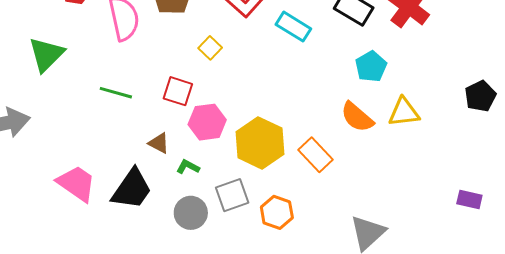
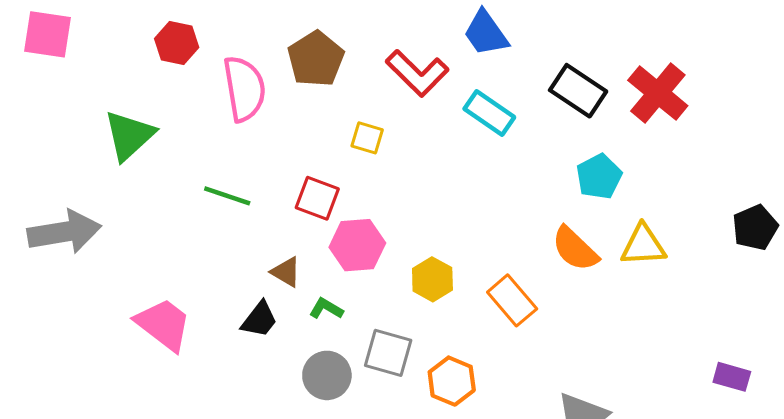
yellow square: (210, 48) -> (367, 138), turned -30
yellow hexagon: (260, 143) -> (432, 279), size x0.6
black trapezoid: (132, 189) -> (259, 320), moved, size x0.6
gray square: (232, 195) -> (388, 353), turned 32

